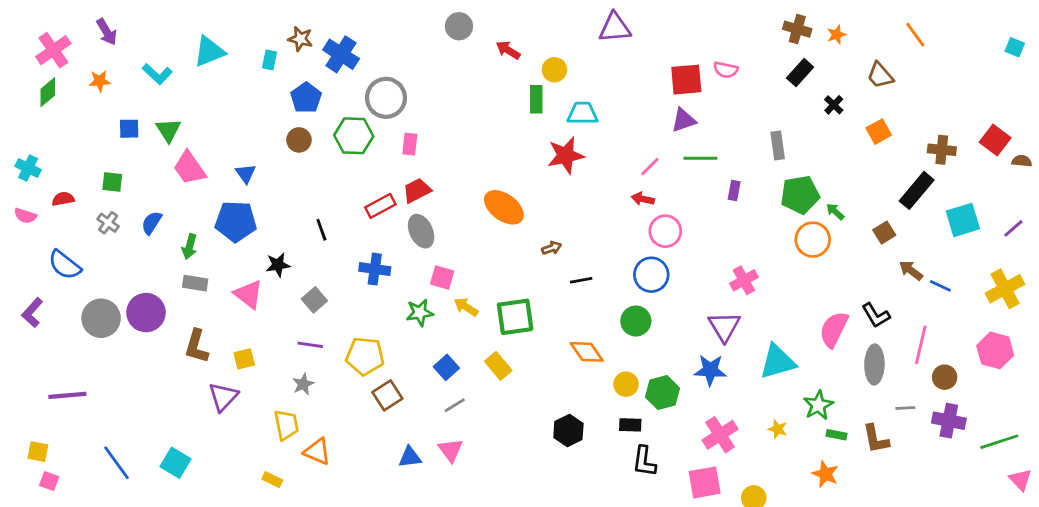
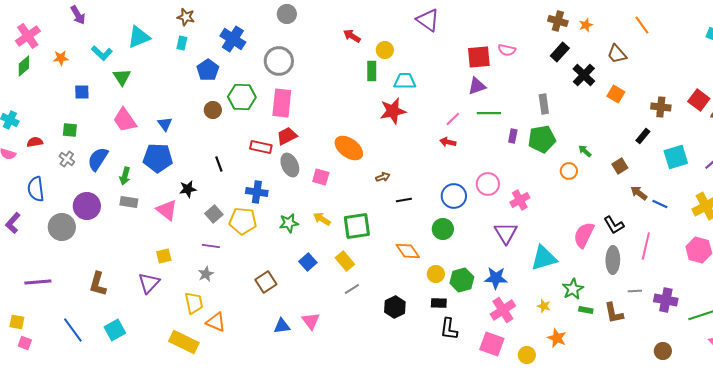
gray circle: (459, 26) -> (287, 14), moved
purple triangle: (615, 28) -> (428, 20), turned 40
purple arrow: (107, 32) -> (78, 15), moved
brown star: (300, 39) -> (186, 17), moved
gray circle: (386, 98) -> (279, 61), moved
black cross: (834, 105) -> (584, 75), size x1.6
green triangle: (168, 130) -> (122, 77), moved
orange square: (879, 132) -> (616, 94), turned -30
brown circle: (299, 140) -> (213, 110), moved
pink rectangle: (410, 144) -> (282, 103), size x1.8
black rectangle: (917, 190) -> (643, 136), size x0.6
green pentagon: (800, 195) -> (542, 139), moved
red rectangle: (380, 206) -> (261, 147), turned 40
blue semicircle: (152, 223) -> (98, 159), size x1.4
pink circle: (665, 231) -> (488, 184), moved
orange circle: (813, 240) -> (569, 171), size x0.7
blue semicircle: (65, 265) -> (36, 189), turned 45
pink square: (442, 277) -> (321, 177), moved
purple circle: (146, 313) -> (87, 206), moved
brown L-shape: (197, 346) -> (98, 284), moved
yellow pentagon: (365, 356) -> (243, 221), moved
blue star: (710, 370) -> (496, 278), moved
brown circle: (945, 377) -> (663, 351), moved
gray line: (455, 405) -> (352, 289), moved
cyan square: (175, 463) -> (115, 330), turned 30
orange star: (825, 474) -> (557, 338), moved
yellow rectangle: (272, 480) -> (184, 342), size x2.0
pink square: (705, 482) -> (492, 344), turned 30

